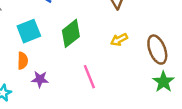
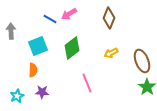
purple star: (40, 79) -> (42, 92), moved

